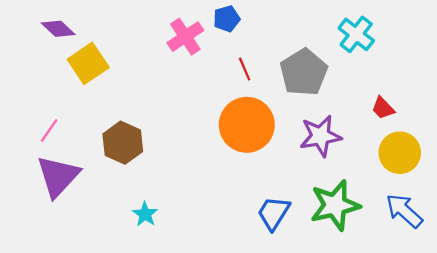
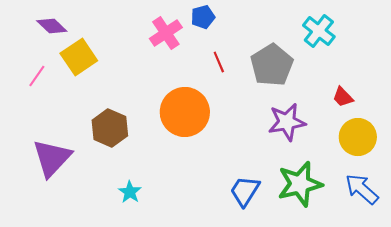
orange circle: (247, 125) -> (185, 112), moved
pink line: (49, 130) -> (37, 76), moved

